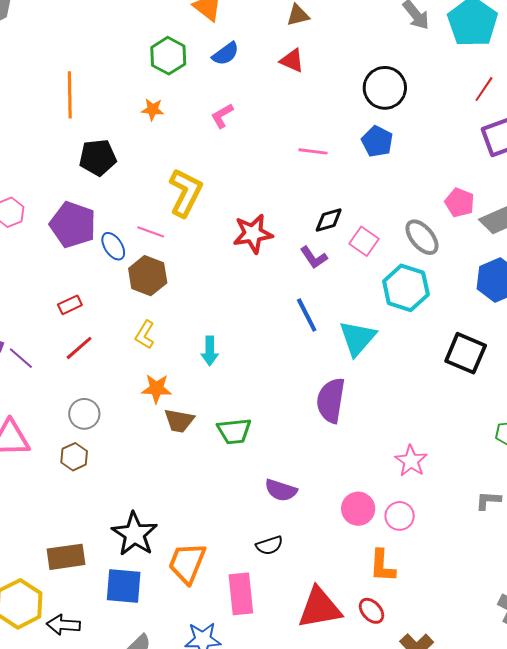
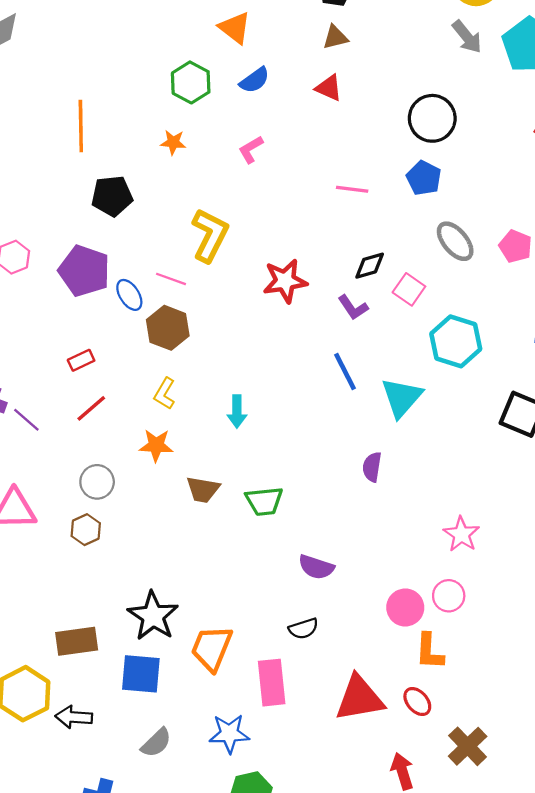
gray ellipse: (422, 237) -> (455, 241), moved
orange star: (156, 389) -> (156, 445), moved
purple semicircle: (331, 400) -> (372, 467), size x0.6
pink circle: (358, 509) -> (405, 607), moved

